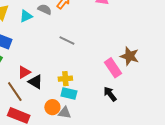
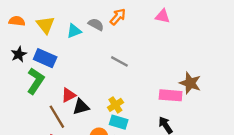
pink rectangle: (113, 68) -> (171, 95), turned -54
yellow cross: (65, 79) -> (115, 105), turned -32
black triangle: (35, 82) -> (81, 107), turned -49

